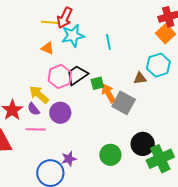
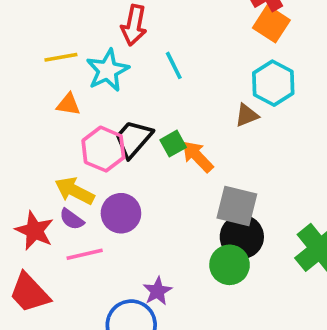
red arrow: (65, 18) -> (134, 25), moved
gray square: (124, 103) -> (237, 206), moved
black circle: (143, 144) -> (242, 237), moved

